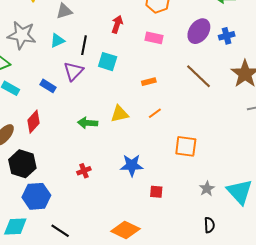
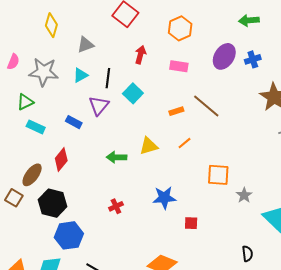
cyan square: (108, 62) -> (133, 93), turned 30
brown line: (199, 76) -> (206, 106), moved
gray star: (207, 189) -> (244, 195), moved

